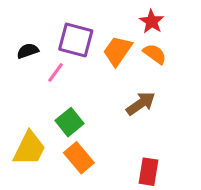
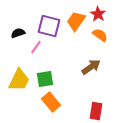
orange trapezoid: (118, 51) -> (76, 21), moved
green square: (70, 122) -> (45, 79), turned 30
yellow trapezoid: (29, 148) -> (19, 80), moved

